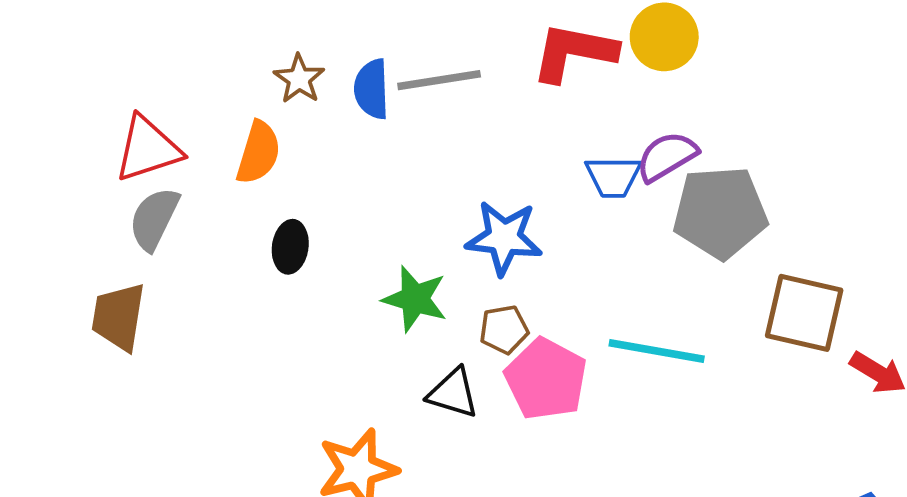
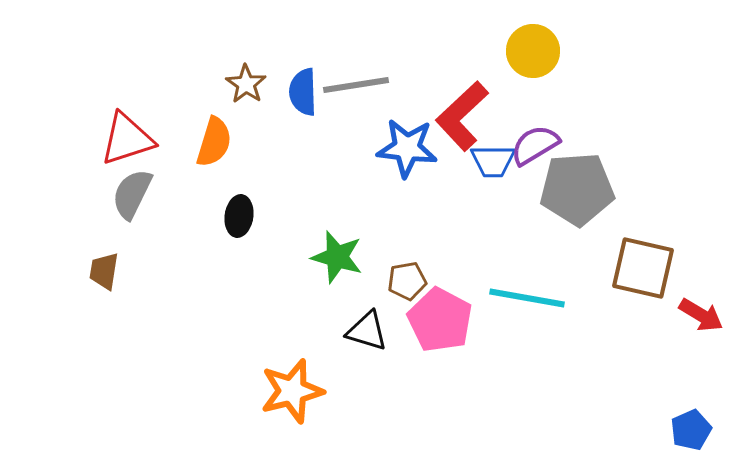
red L-shape: (574, 52) -> (462, 116), moved, turned -54
blue star: (504, 238) -> (407, 148), moved
brown trapezoid: (119, 317) -> (104, 271), size x0.7

